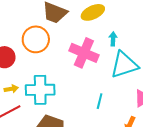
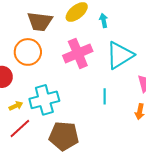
cyan arrow: (113, 39) -> (104, 21), moved
pink cross: (84, 53) -> (78, 53), turned -32

